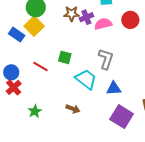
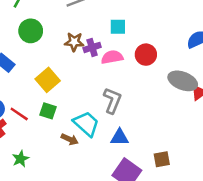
yellow square: (34, 26) -> (48, 80), moved
green square: (65, 57) -> (48, 111), moved
red line: (40, 66) -> (19, 114), moved
brown arrow: (73, 109) -> (70, 139), moved

